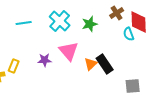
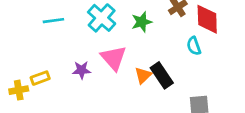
cyan semicircle: (129, 34) -> (194, 46), moved
yellow rectangle: (14, 66) -> (40, 78), turned 48

